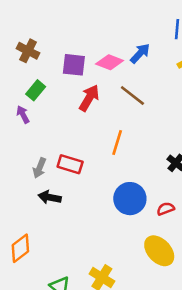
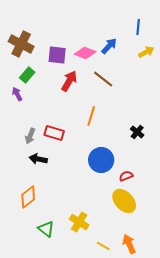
brown cross: (28, 51) -> (21, 44), size x1.4
red semicircle: (166, 209) -> (126, 176), moved
orange diamond: (20, 248) -> (28, 197), moved

